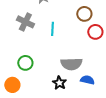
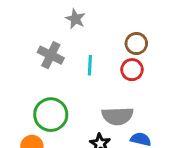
red circle: (95, 32) -> (132, 70), moved
green circle: (25, 63) -> (51, 115), size x1.5

